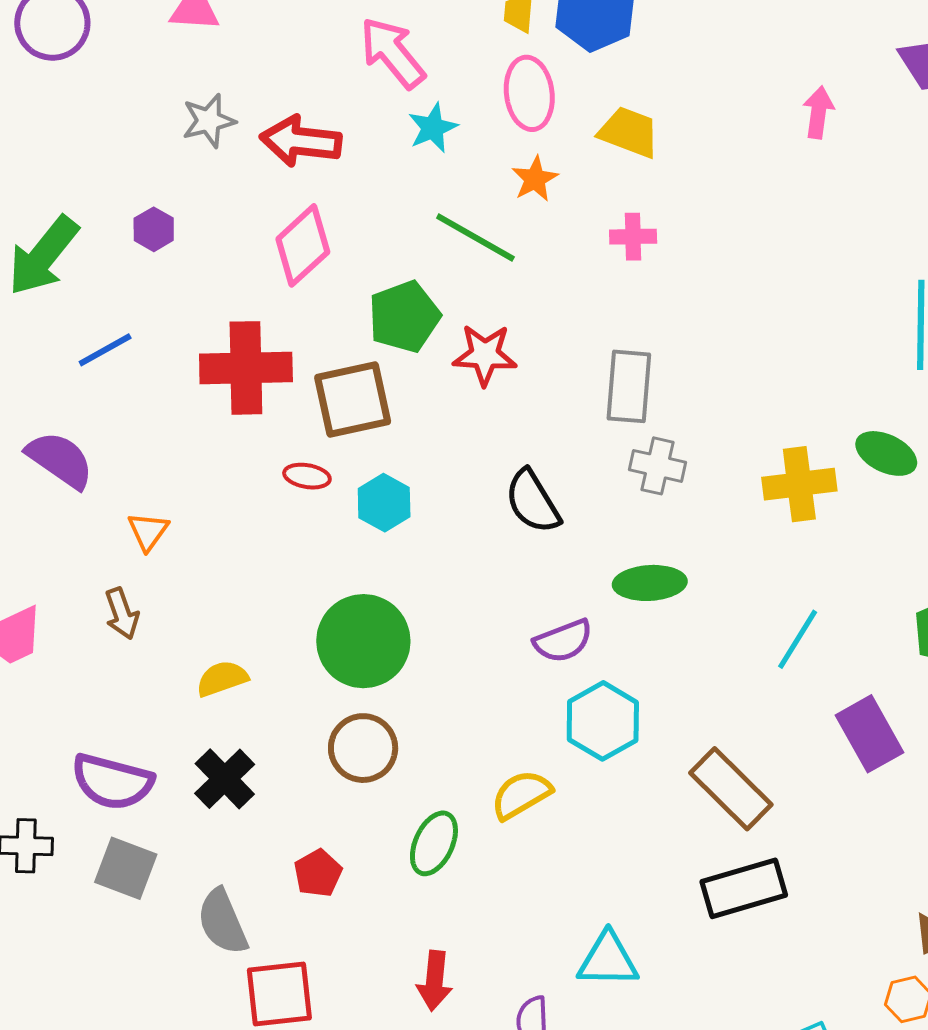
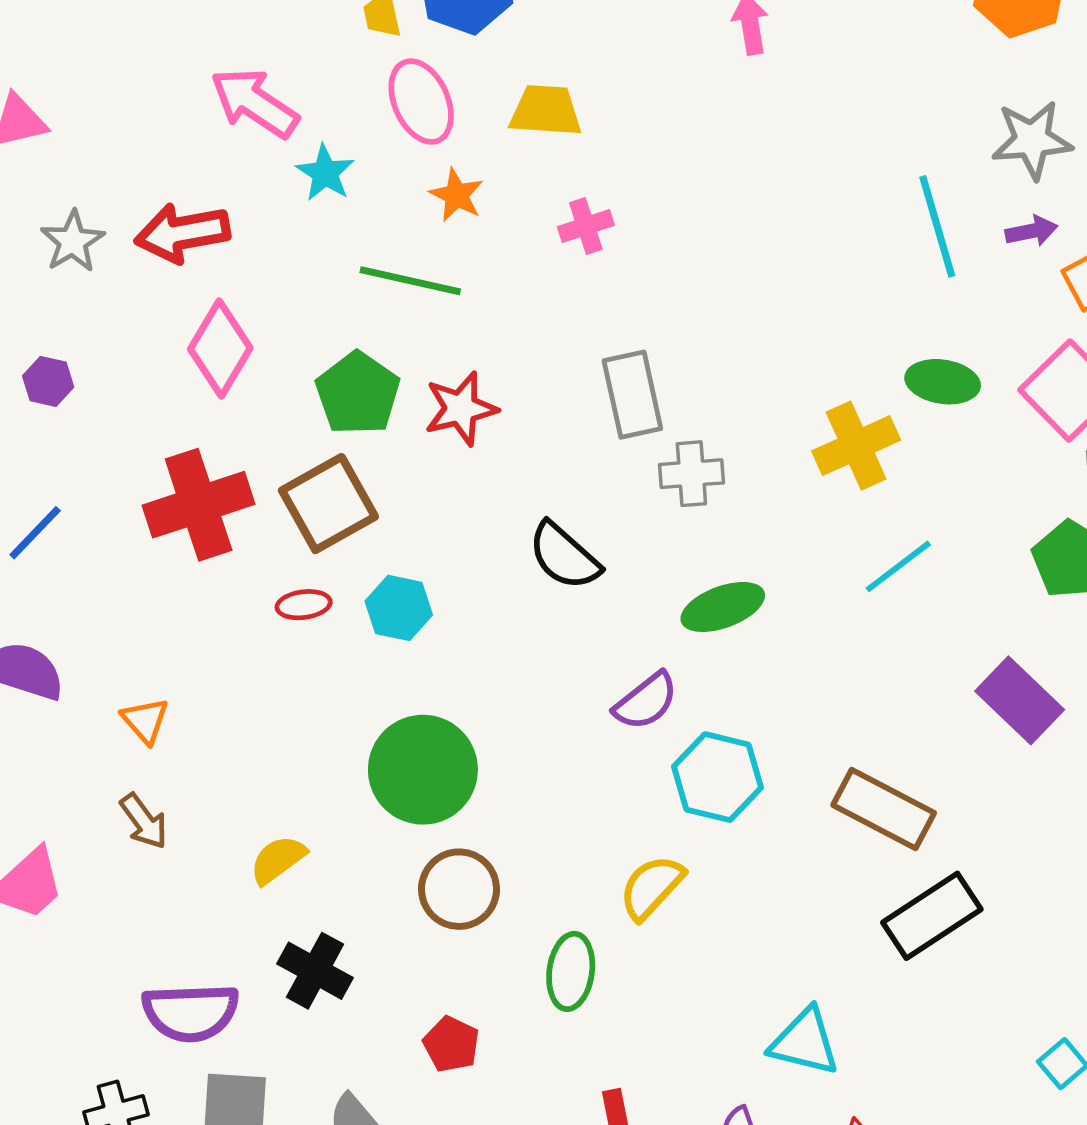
cyan line: (798, 639) -> (898, 566), moved, turned 38
cyan triangle: (608, 960) -> (805, 1042), turned 30

